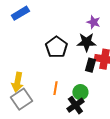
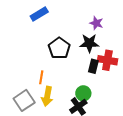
blue rectangle: (20, 13) -> (39, 14), moved
yellow arrow: (17, 82) -> (47, 96), moved
orange line: (55, 88) -> (41, 77), moved

